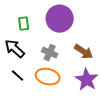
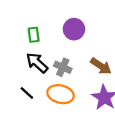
purple circle: (60, 19) -> (74, 29), size x0.7
black arrow: (15, 49) -> (37, 63), moved

